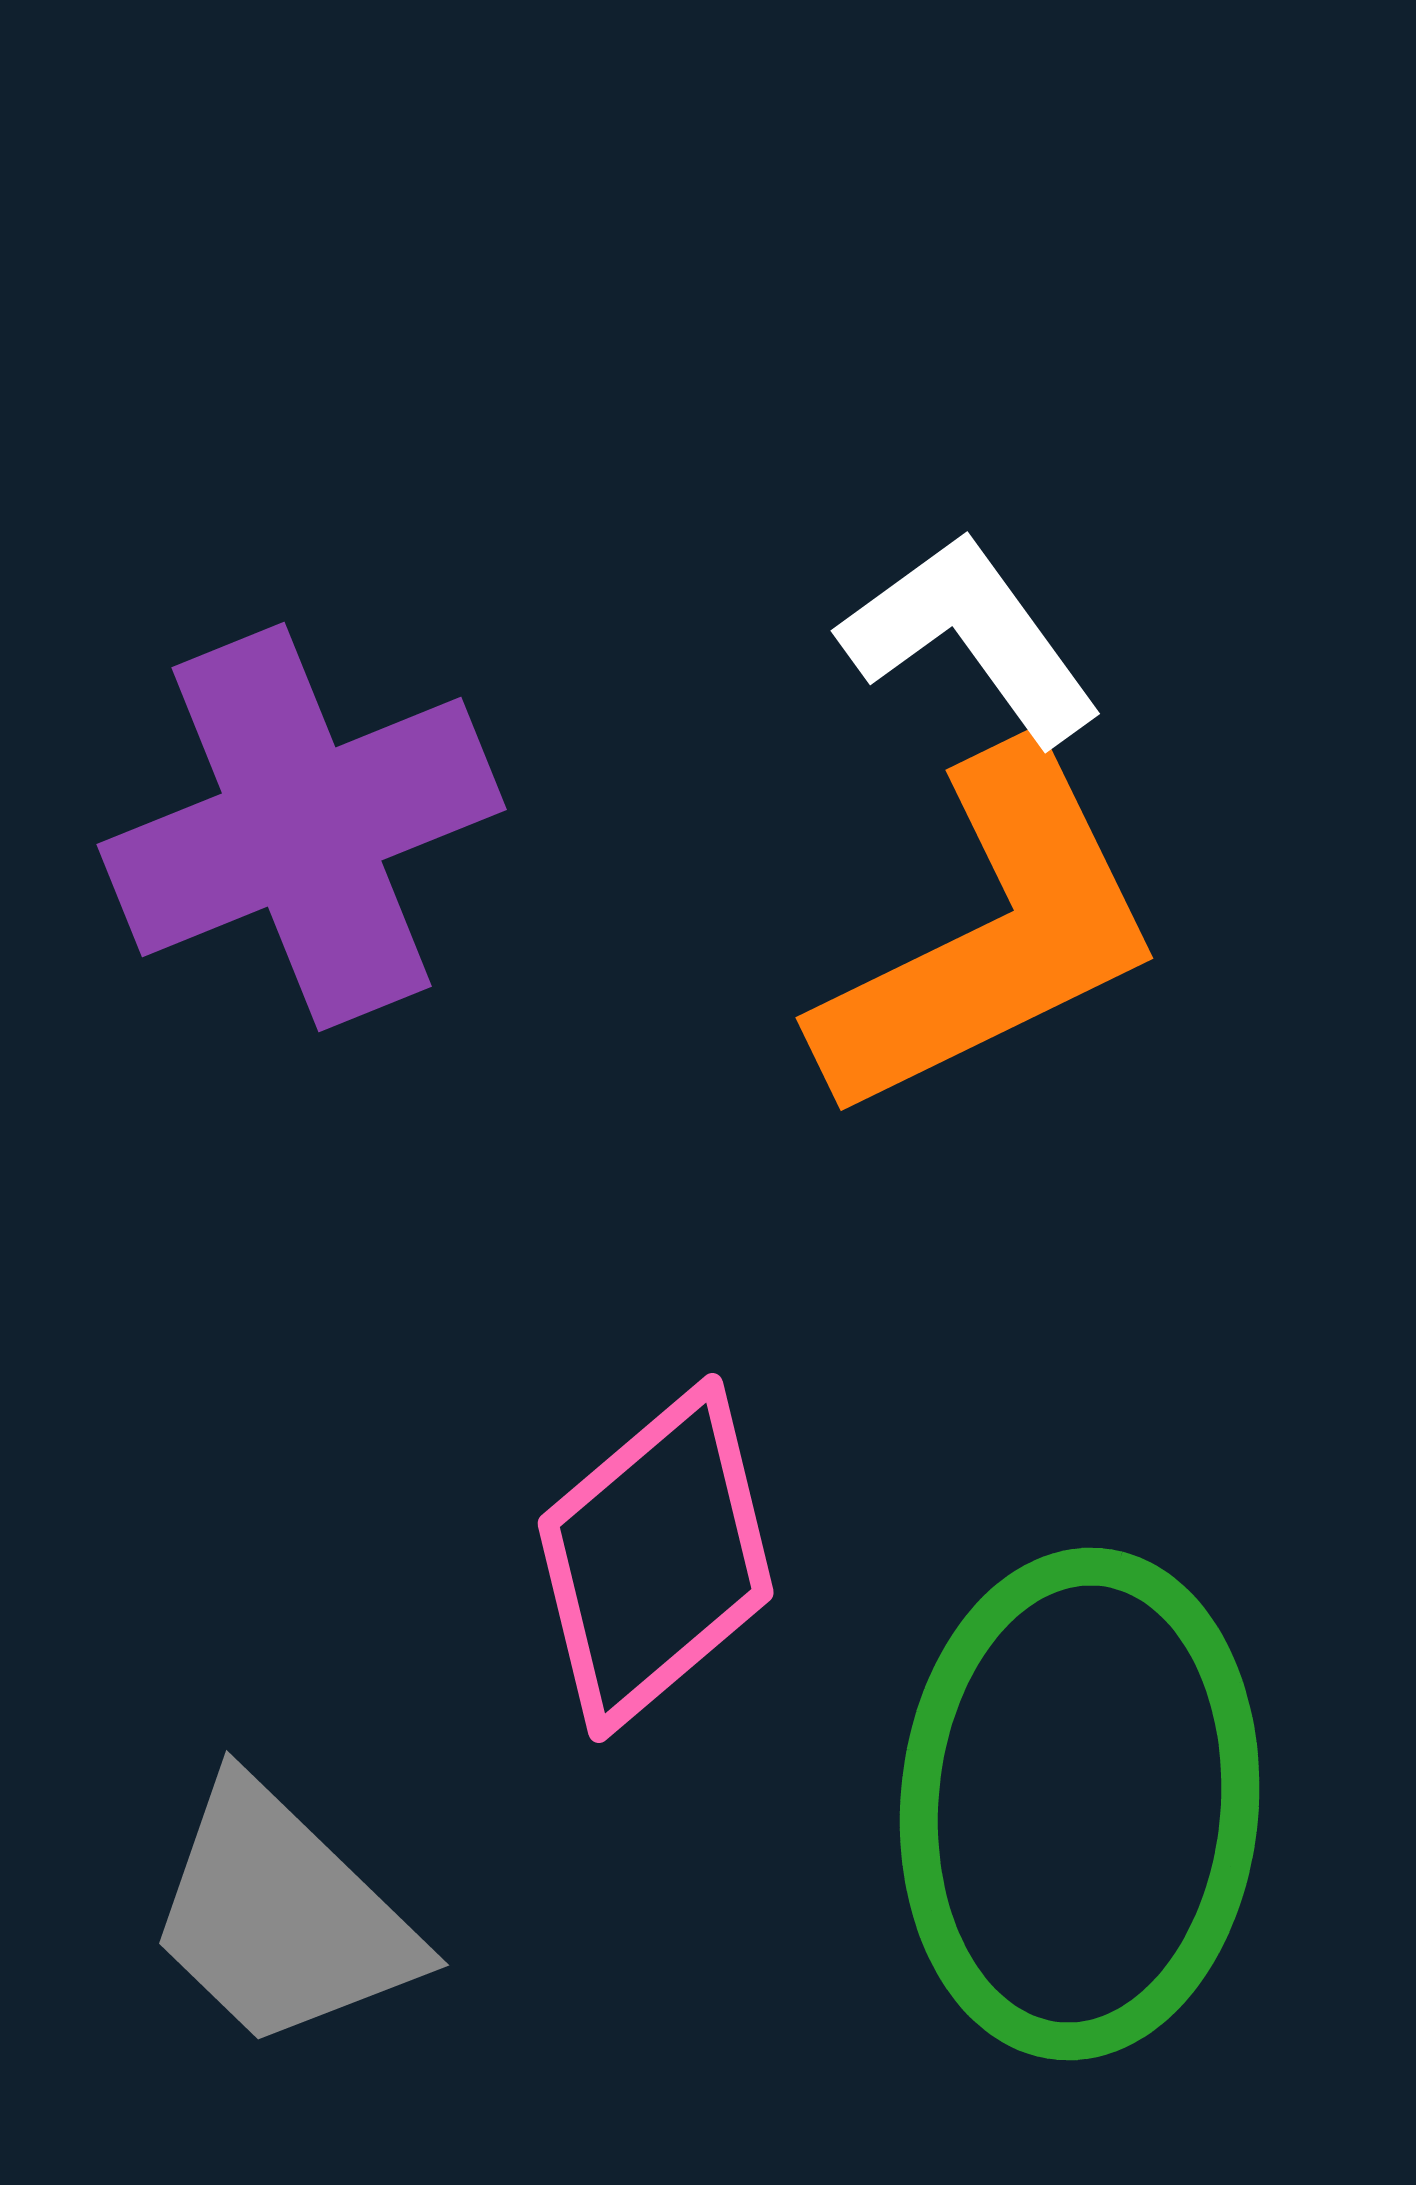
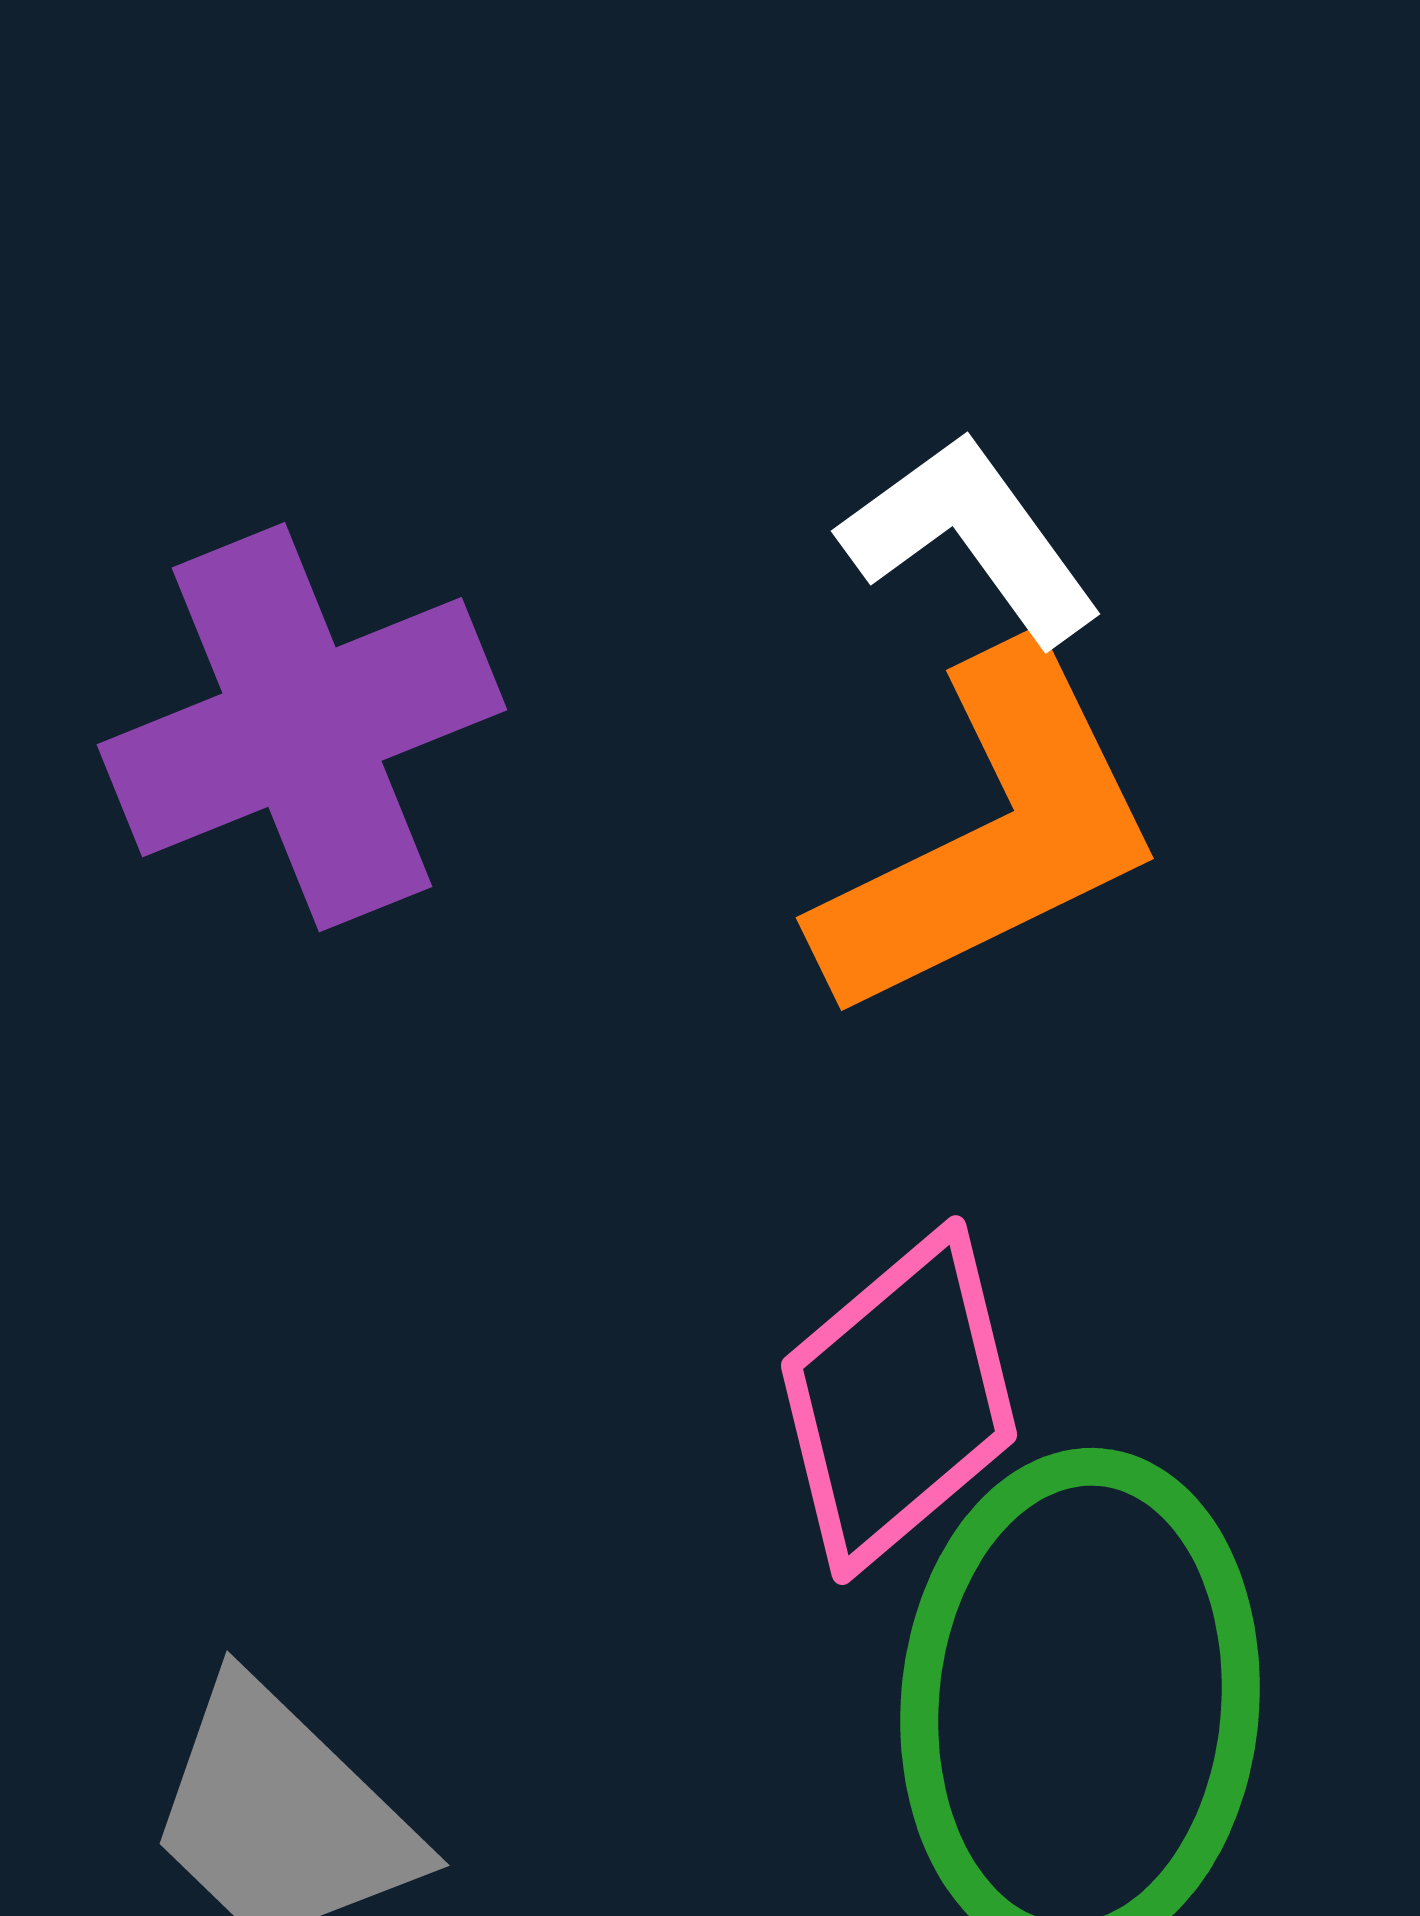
pink diamond: (656, 1558) -> (899, 1400), moved

